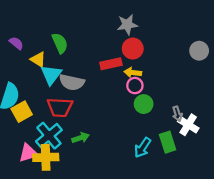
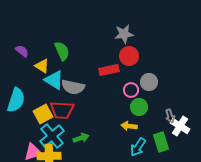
gray circle: (199, 51) -> (149, 82), moved
yellow arrow: (133, 72) -> (129, 126), moved
cyan triangle: (51, 75) -> (54, 80), turned -35
yellow square: (22, 112) -> (43, 114), moved

